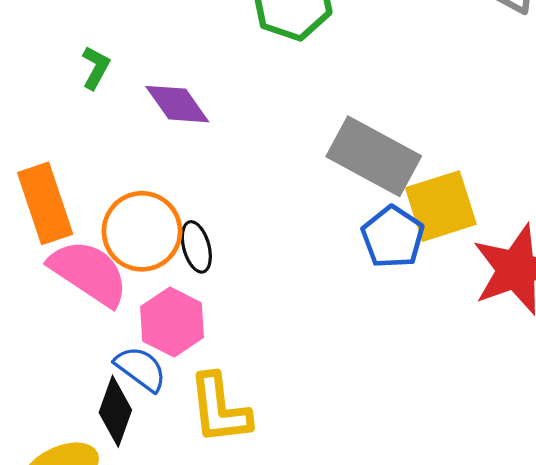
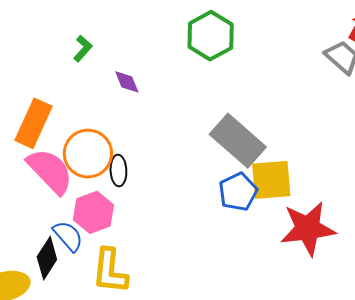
purple diamond: (177, 104) -> (127, 82), size x0.7
orange rectangle: (45, 203) -> (34, 123), turned 30

